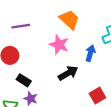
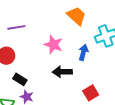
orange trapezoid: (69, 20) -> (76, 16), moved
black arrow: (68, 73) -> (62, 72), turned -150

